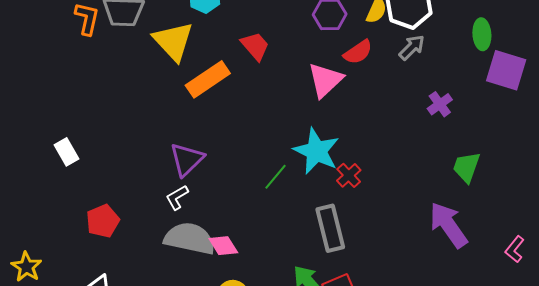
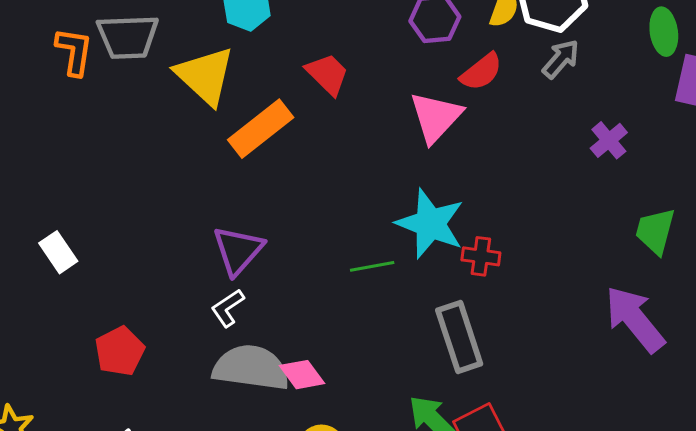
red cross: (349, 175) -> (481, 256), turned -35
green line: (276, 177) -> (372, 266), turned 44

